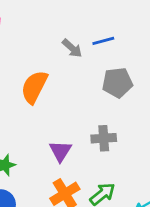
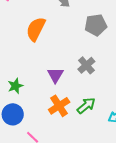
gray cross: (104, 138) -> (86, 65), turned -36

